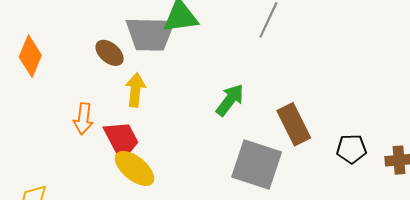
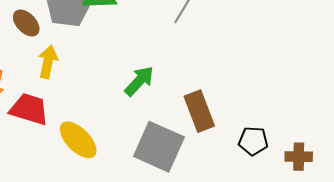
red trapezoid: (121, 140) -> (29, 109), turned -51
yellow ellipse: (135, 168) -> (78, 140), moved

